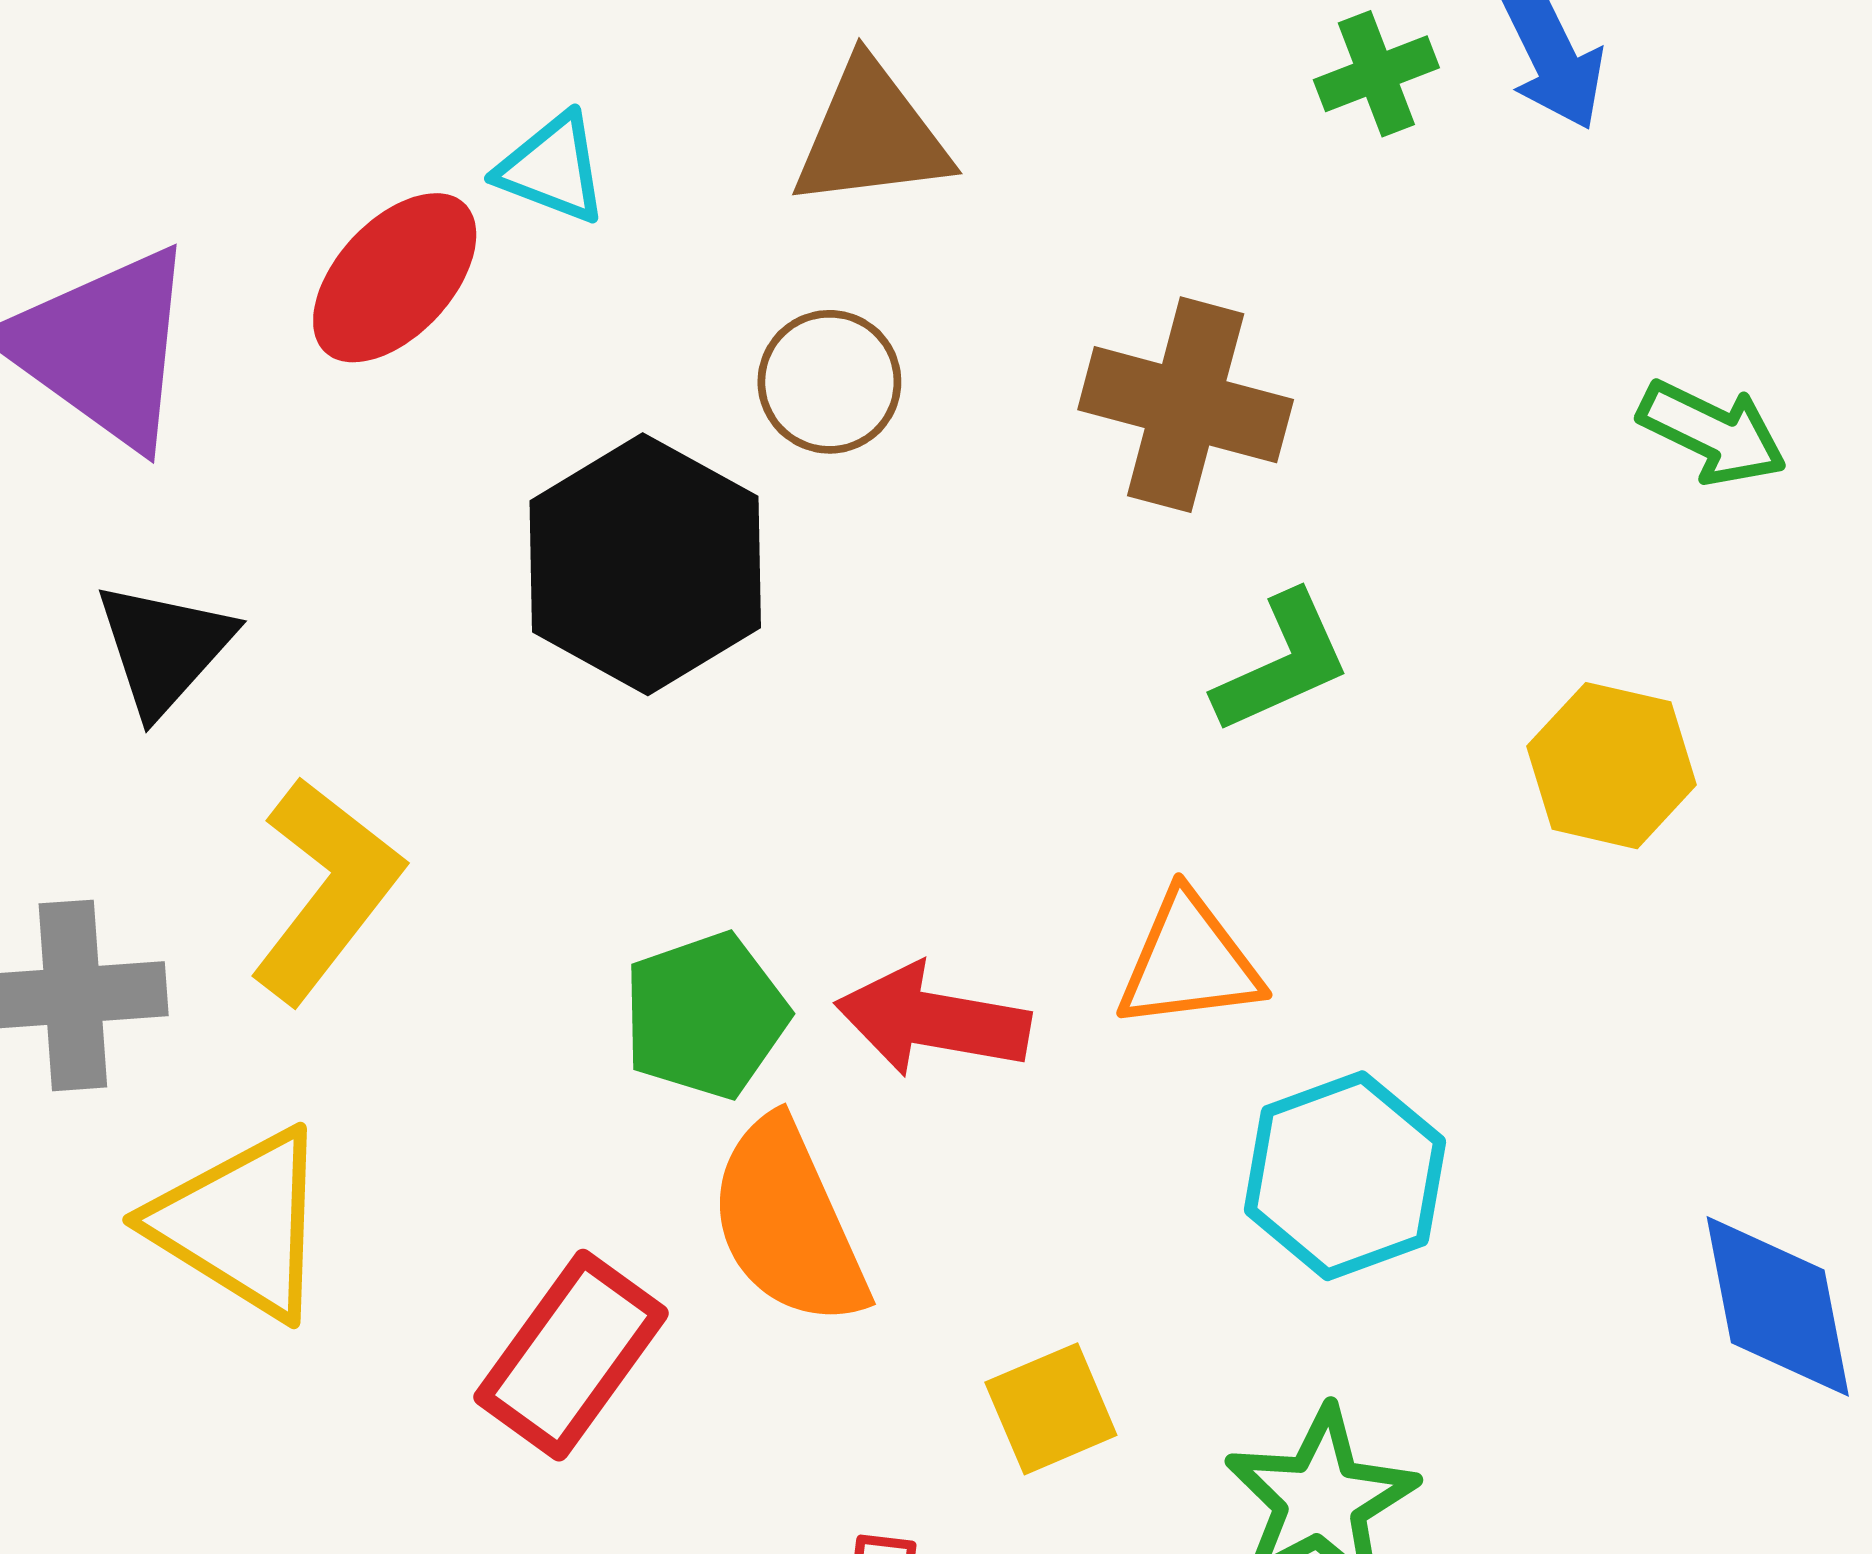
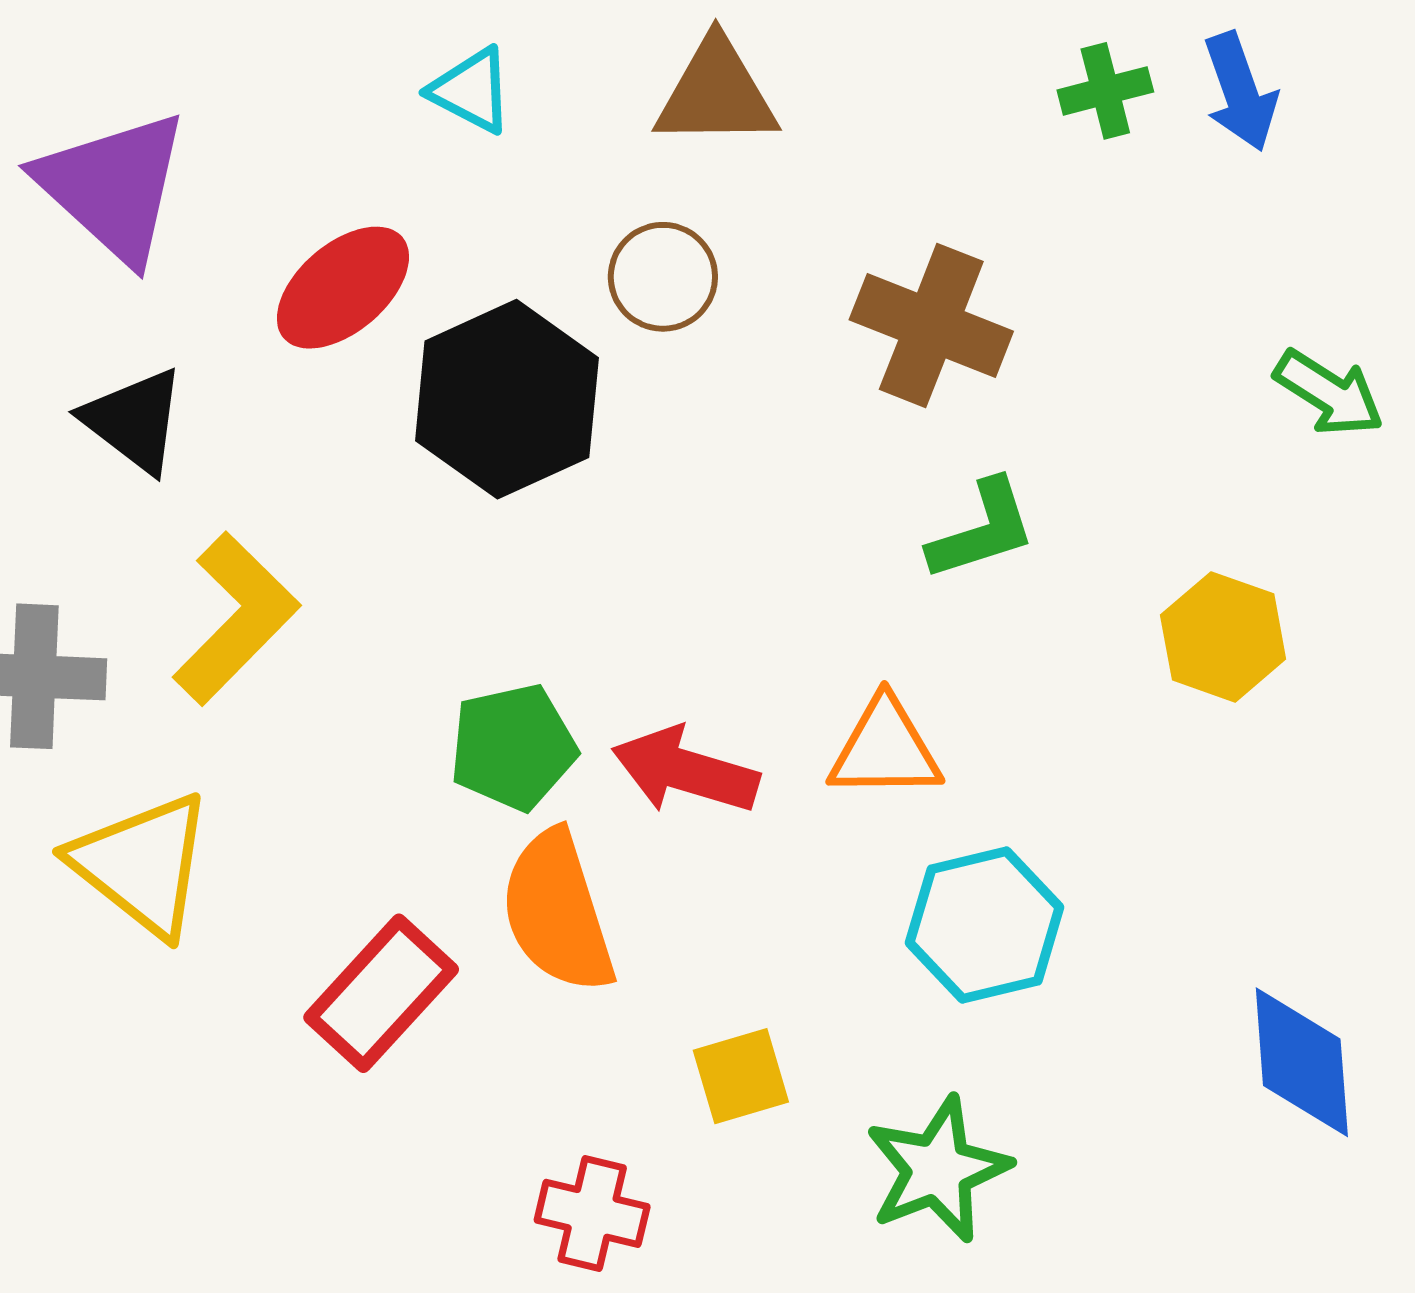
red ellipse: (395, 278) -> (343, 288), moved
black triangle: (164, 648) -> (134, 420), turned -41

